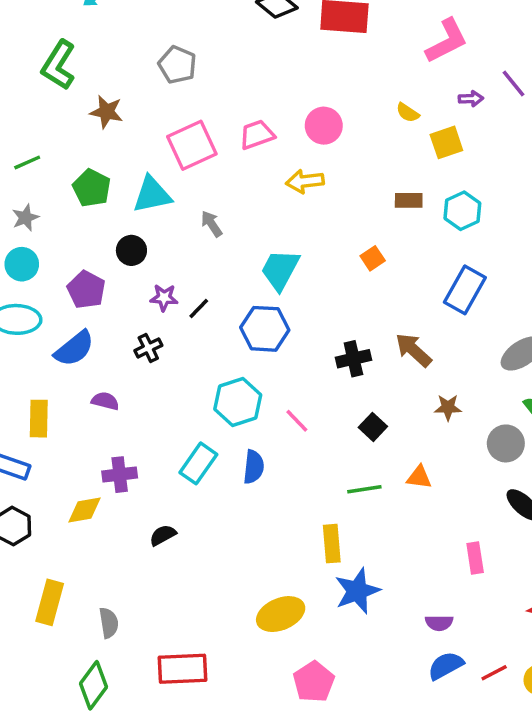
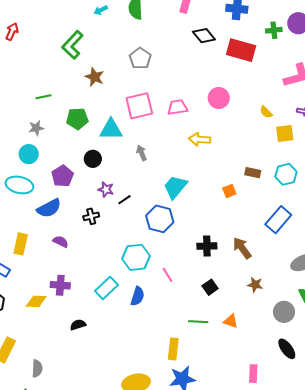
pink circle: (324, 126) -> (219, 98), moved
green pentagon: (92, 188) -> (77, 119), turned 30
brown rectangle: (409, 200) -> (253, 173), moved

